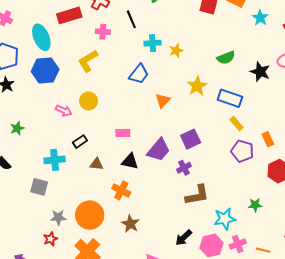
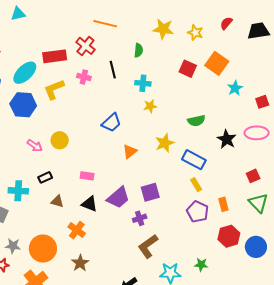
cyan ellipse: (41, 37) -> (25, 73), turned 60
cyan cross: (152, 43) -> (143, 83), moved
yellow L-shape: (88, 61) -> (54, 89), moved
brown L-shape: (197, 195) -> (148, 246), turned 145

